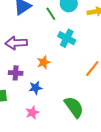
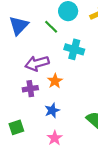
purple arrow: (16, 43) -> (37, 63), moved
purple cross: (16, 73) -> (30, 89), moved

